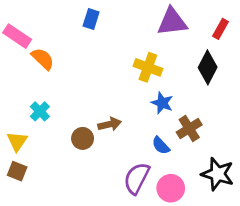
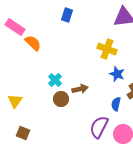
cyan cross: (40, 111) -> (55, 80), moved
blue semicircle: (161, 146) -> (116, 104), turned 56
brown square: (17, 171) -> (23, 133), moved

